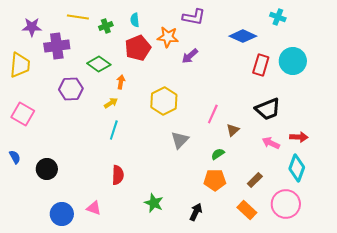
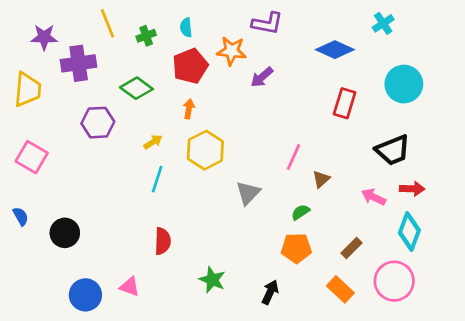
yellow line: (78, 17) -> (108, 23), turned 60
cyan cross: (278, 17) -> (383, 23), turned 35
red rectangle: (261, 65) -> (345, 103), moved
orange arrow: (121, 82) -> (189, 109), moved
yellow hexagon: (164, 101) -> (205, 150), moved
black trapezoid: (268, 109) -> (393, 150), moved

